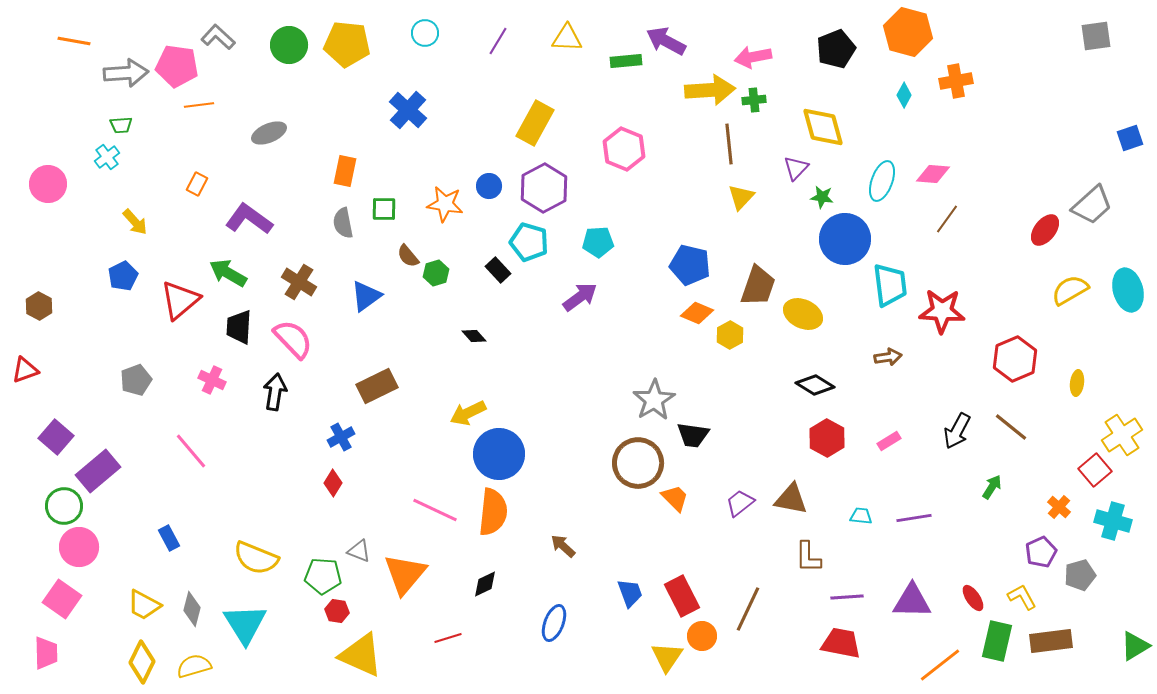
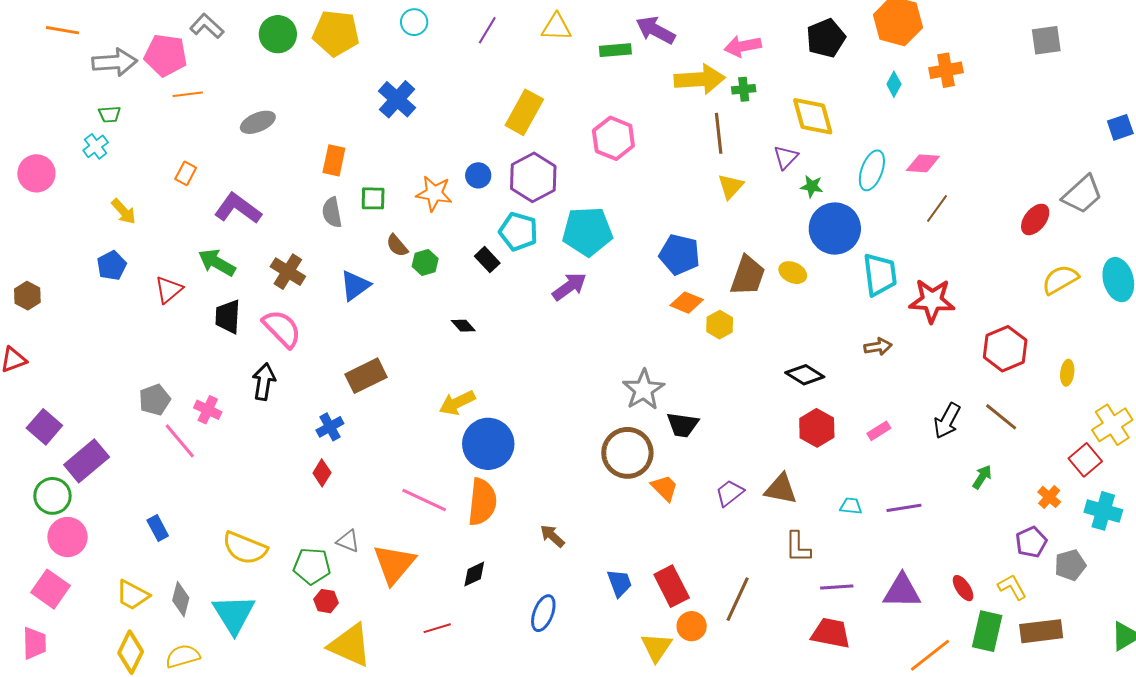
gray square: (1096, 36) -> (1046, 40), moved
cyan pentagon: (598, 242) -> (587, 231), size x1.6
red triangle: (180, 300) -> (169, 290), size x0.7
yellow ellipse: (803, 314) -> (793, 273), moved, size x0.7
gray pentagon: (136, 380) -> (155, 400), moved
pink cross: (212, 380) -> (208, 410), moved

